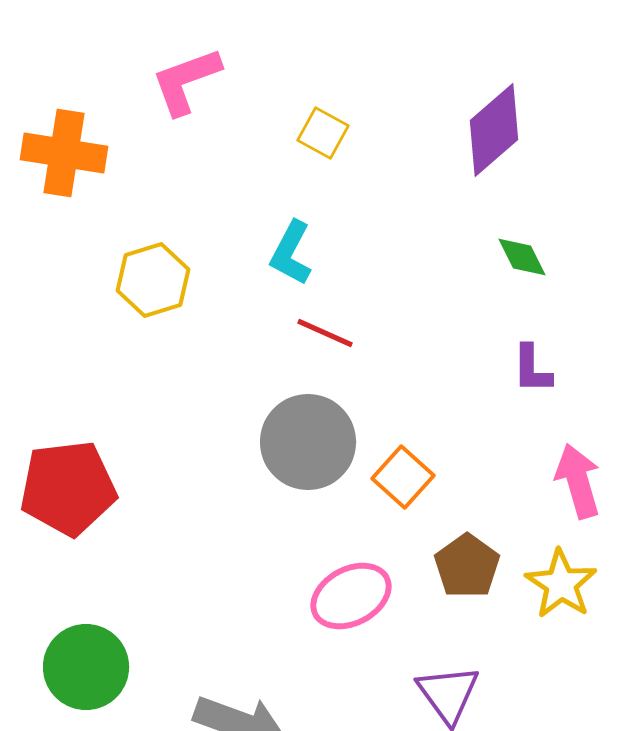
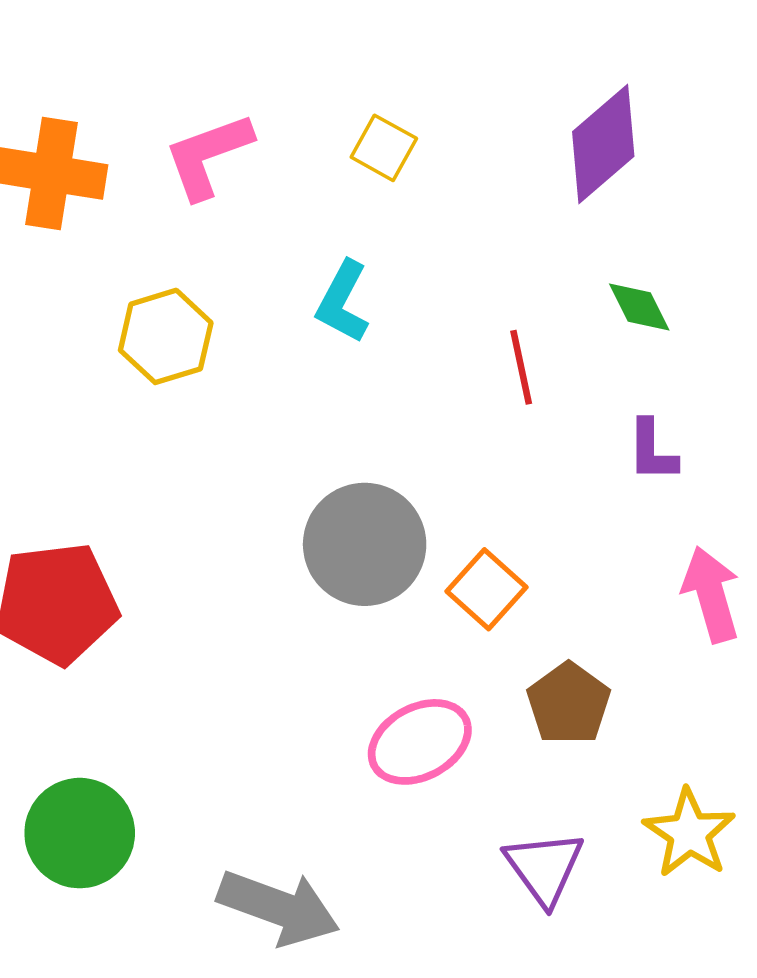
pink L-shape: (186, 81) -> (208, 156), moved
red line: (325, 333) -> (521, 367), moved, turned 54
yellow star: (561, 584) -> (689, 833), moved

